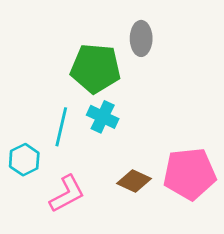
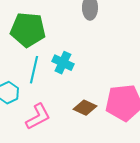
green pentagon: (95, 68) -> (28, 30), moved

